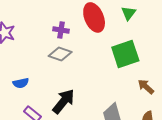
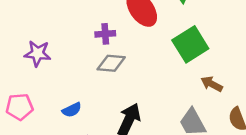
brown arrow: (146, 87) -> (212, 84), moved

